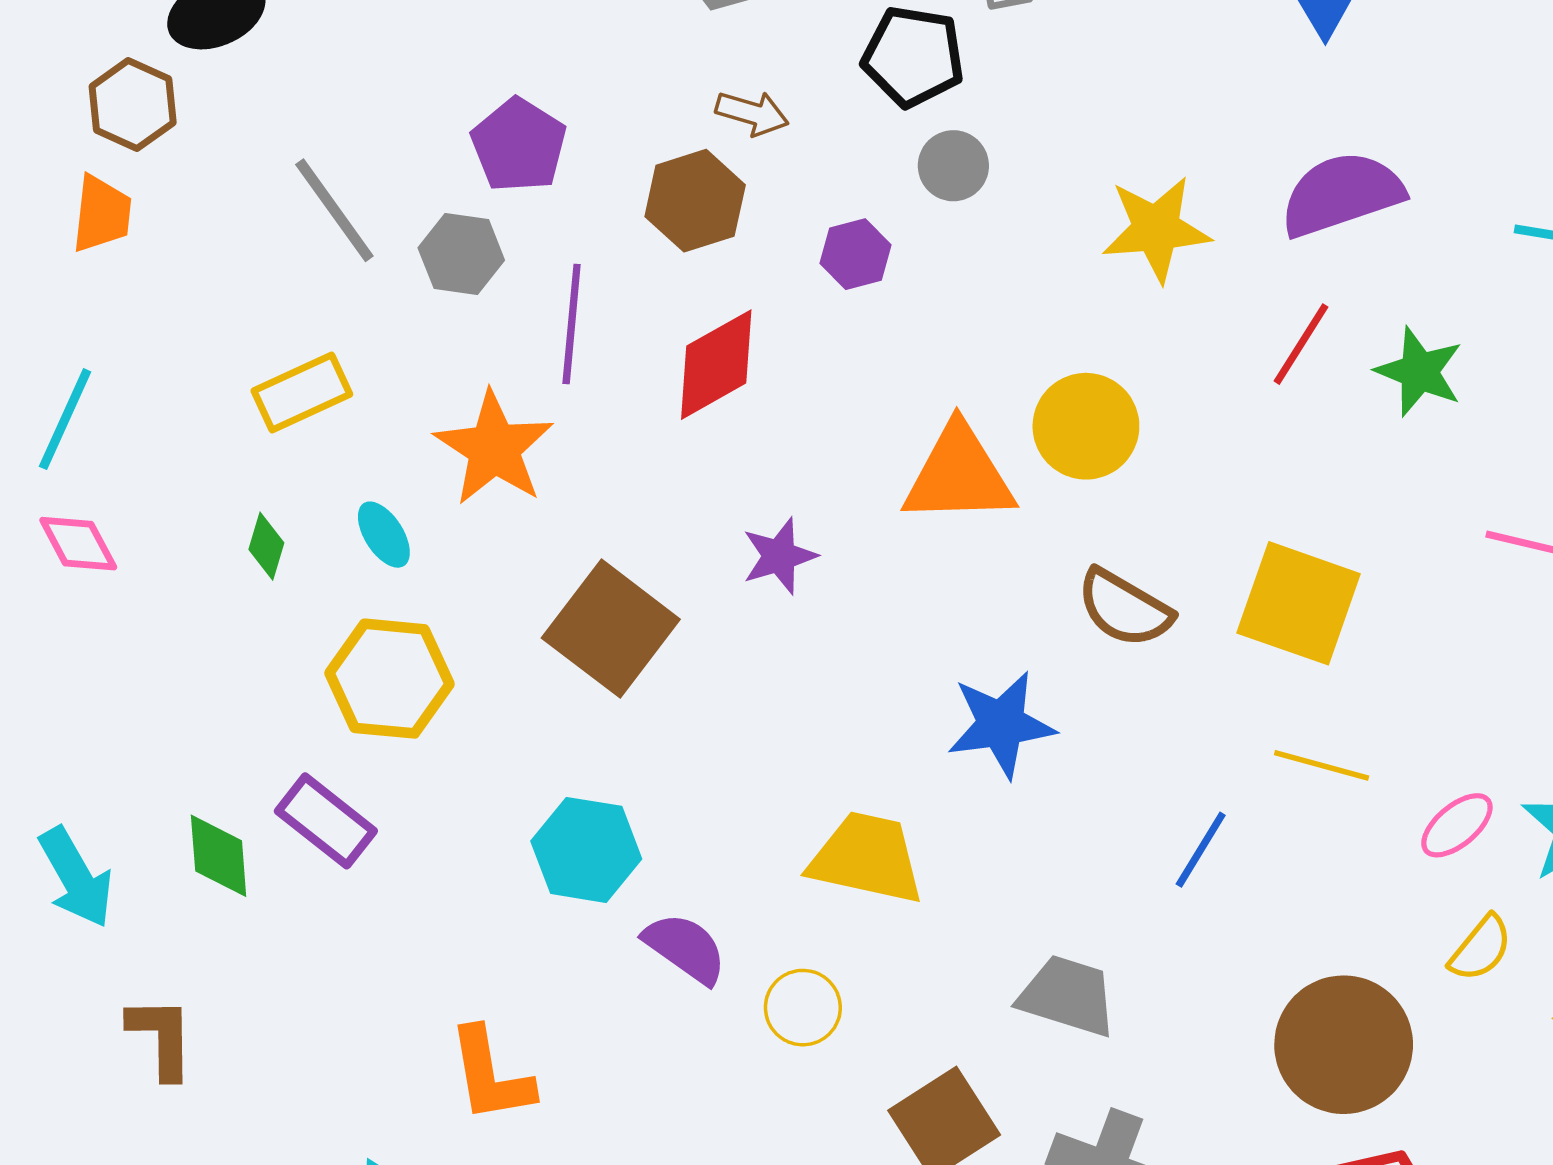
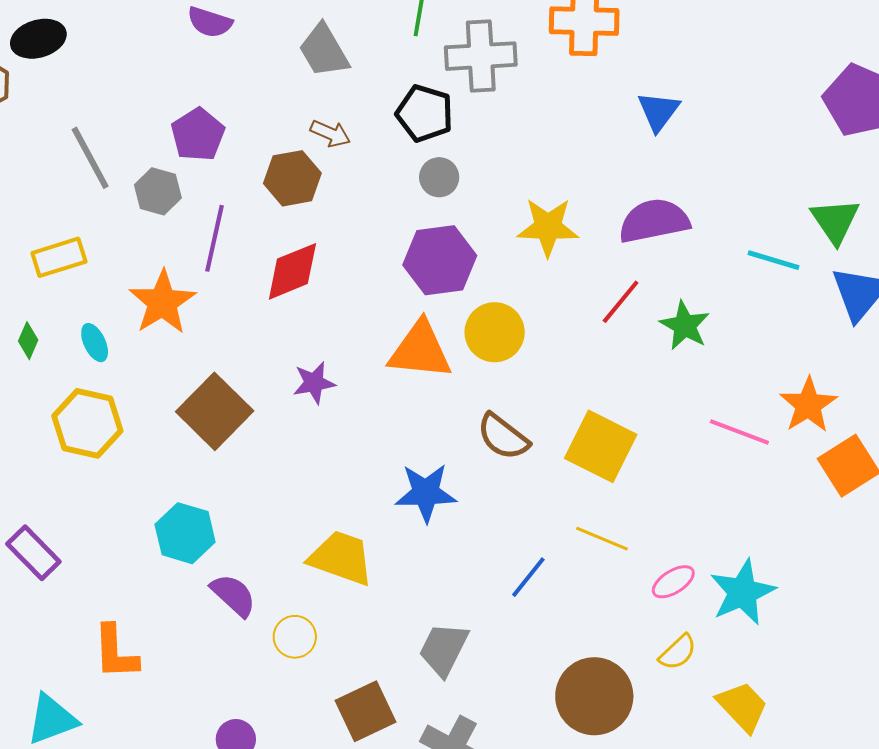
purple hexagon: (855, 254) -> (440, 260), moved, size x1.8
purple rectangle: (326, 821) -> (33, 553), moved
gray trapezoid: (1068, 996) -> (444, 649), turned -88

